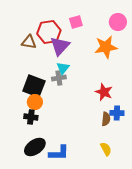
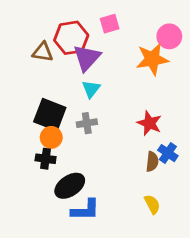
pink circle: (118, 22) -> (169, 36), moved
gray cross: (59, 78) -> (87, 123), moved
blue cross: (117, 113) -> (168, 153), turned 32
black ellipse: (35, 147) -> (70, 186), moved

